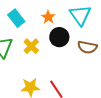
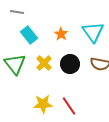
black circle: (59, 37) -> (70, 64), moved

